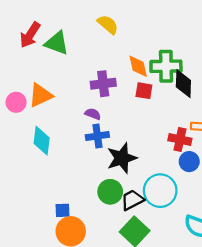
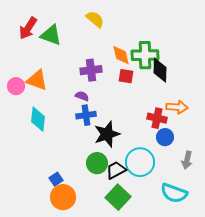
orange triangle: (40, 95) -> (37, 80), turned 45
blue square: (63, 210) -> (56, 179), turned -32

